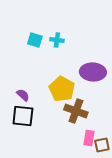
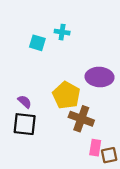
cyan cross: (57, 40) -> (62, 32), moved

